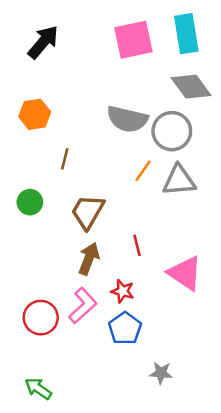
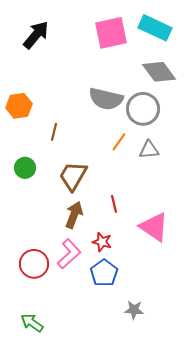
cyan rectangle: (186, 34) -> (155, 28), turned -56
orange hexagon: (35, 114) -> (19, 106), moved
gray triangle: (179, 180) -> (149, 150), size x0.7

